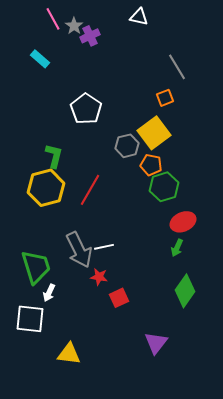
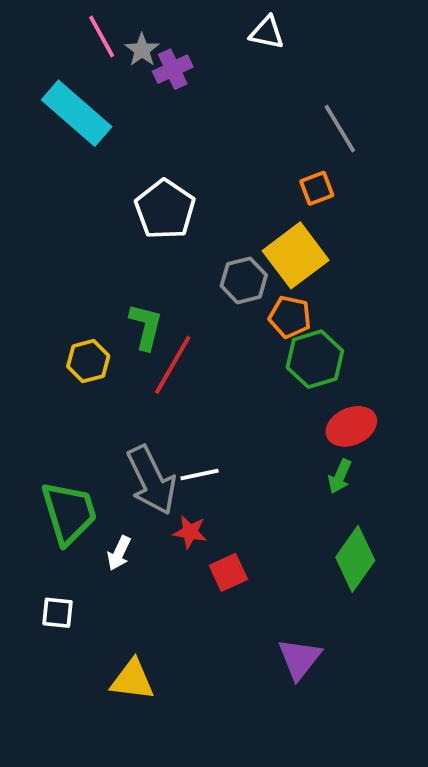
cyan rectangle: (40, 59) -> (77, 113), size x1.8
green L-shape: (54, 156) -> (146, 327), moved
yellow hexagon: (46, 188) -> (88, 361), size x0.6
white arrow: (49, 293) -> (119, 553), moved
white square: (30, 319) -> (57, 613), size x0.6

